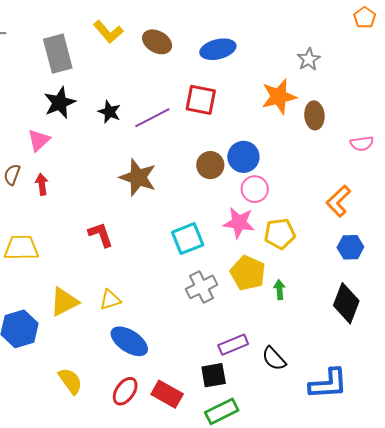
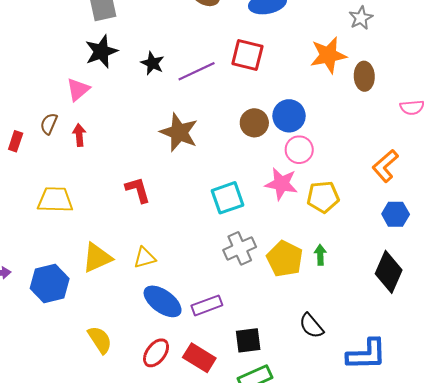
yellow pentagon: (248, 273) -> (285, 259), moved
purple rectangle: (233, 345) -> (207, 305), moved

